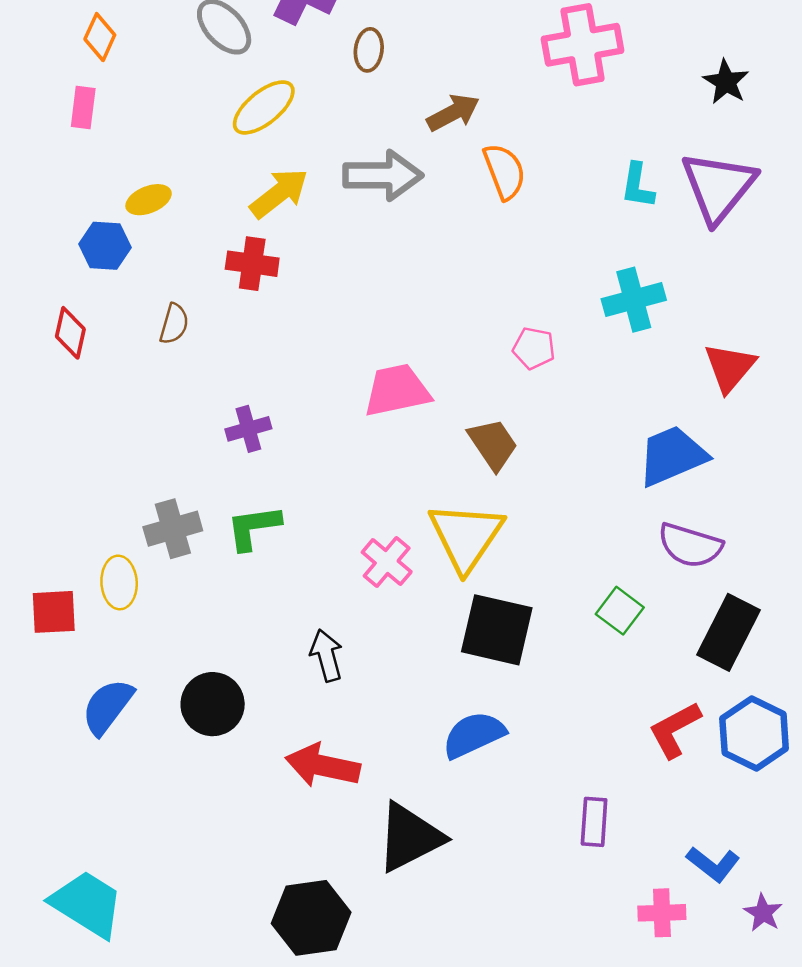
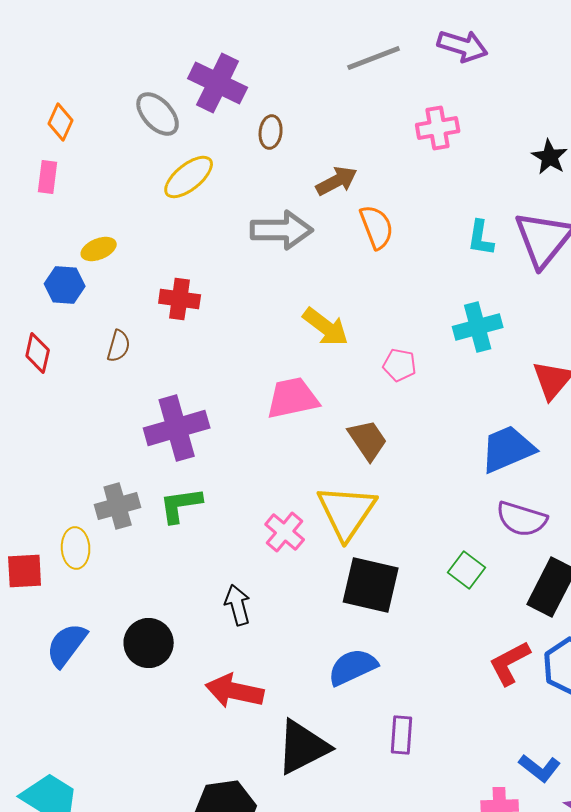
pink cross: (583, 45) -> (438, 128), size x0.7
yellow arrow: (279, 193) -> (326, 327), moved, turned 75
purple cross: (248, 429) -> (177, 428), size x1.8
purple rectangle: (594, 822) -> (402, 735), moved

